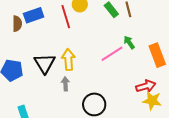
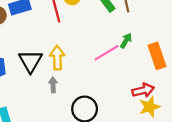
green arrow: (129, 42) -> (126, 41), turned 64
yellow star: (152, 101) -> (150, 107), turned -30

